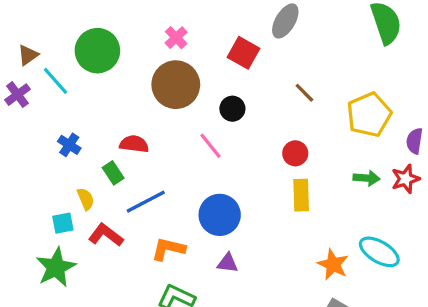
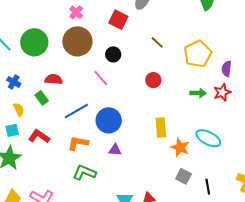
green circle: (97, 51) -> (34, 42), moved
yellow rectangle: (301, 195) -> (161, 128), moved
yellow semicircle: (86, 199) -> (19, 110), moved
blue line: (146, 202) -> (76, 111), moved

